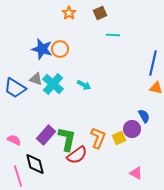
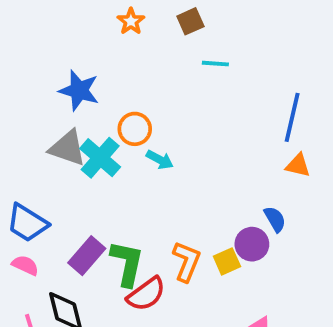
orange circle: (60, 49) -> (135, 129), moved
gray triangle: (36, 79) -> (68, 148), size x1.5
blue trapezoid: (15, 88) -> (27, 223), moved

